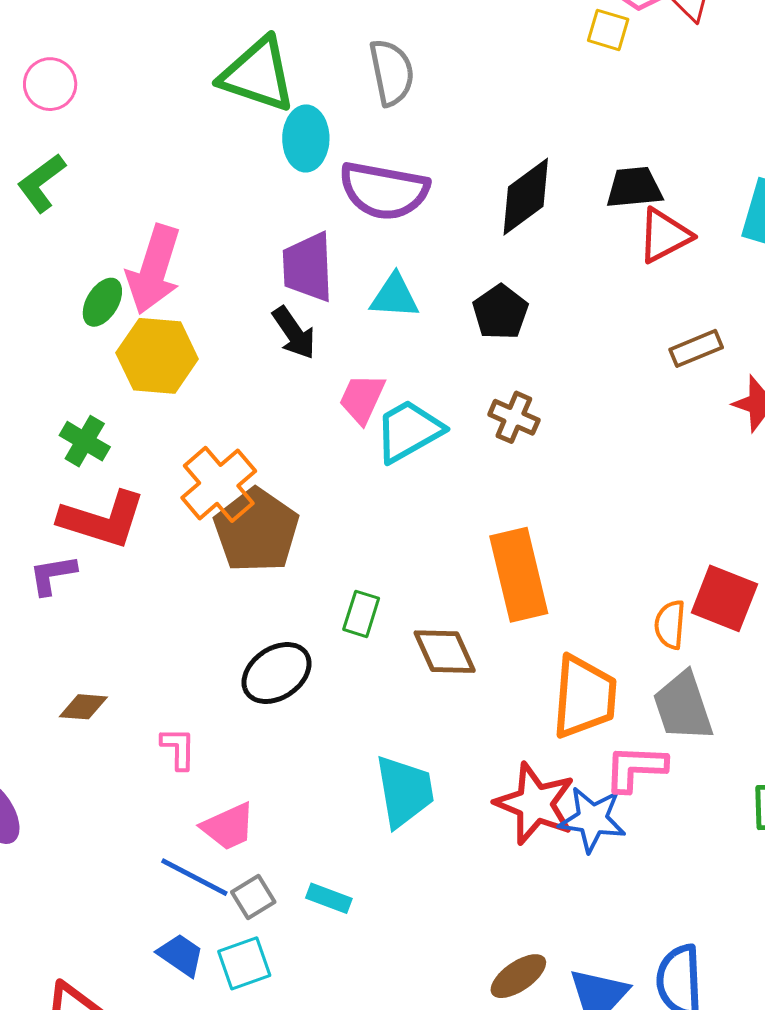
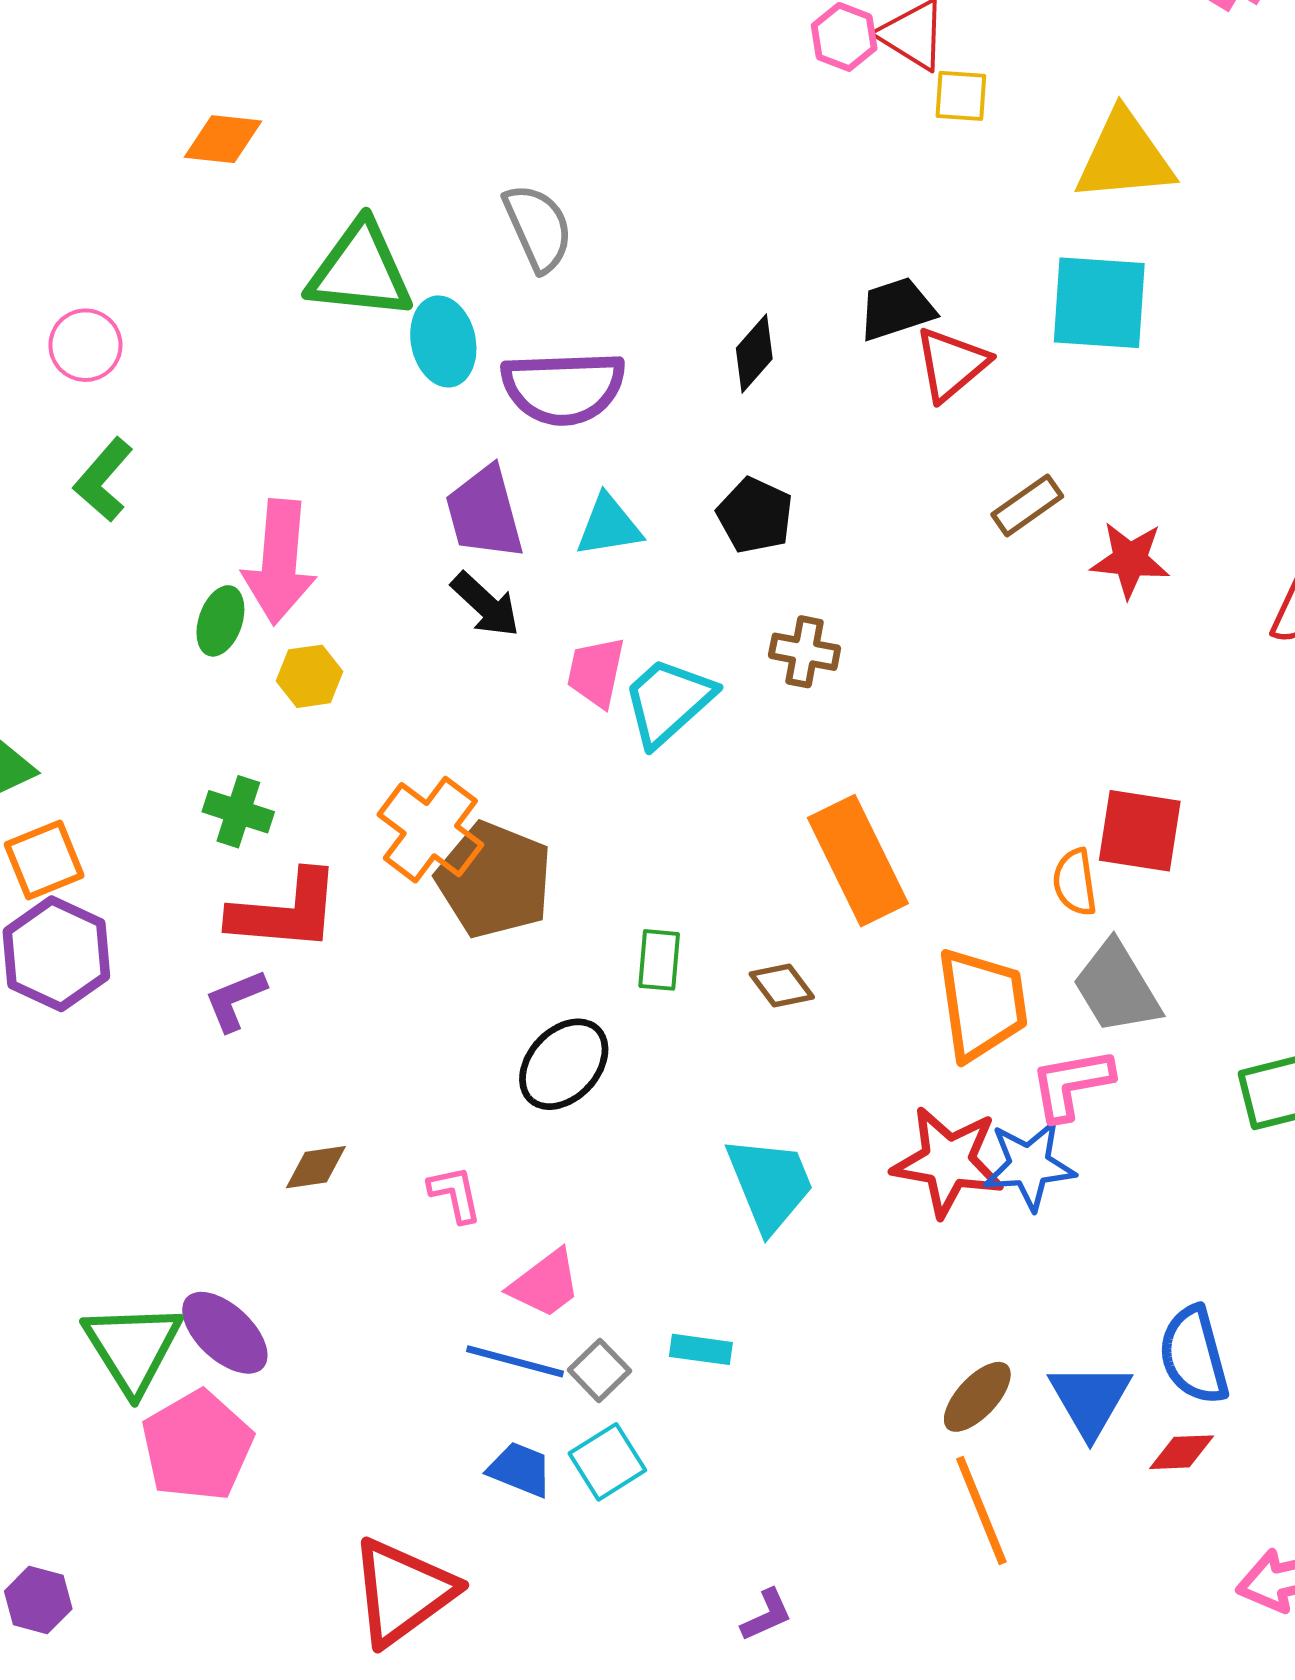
yellow square: (608, 30) -> (961, 96), moved
black diamond: (526, 197) -> (754, 353), size x0.7
yellow hexagon: (157, 356) -> (310, 676), size x0.6
brown diamond: (445, 652) -> (782, 985), size x0.7

